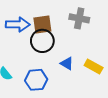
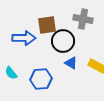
blue arrow: (18, 25) -> (24, 38), moved
black circle: (42, 41) -> (63, 41), moved

